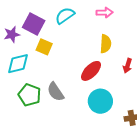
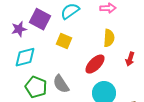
yellow square: (44, 47) -> (64, 41), moved

